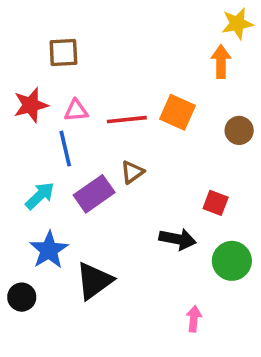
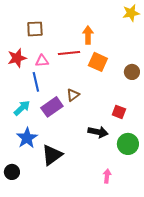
orange arrow: (221, 62) -> (88, 35), moved
red line: (127, 120) -> (69, 53), moved
black circle: (22, 297) -> (12, 172), moved

